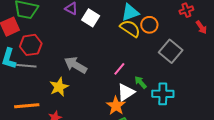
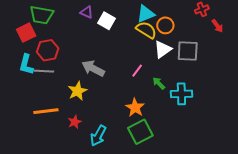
gray square: (171, 51) -> (188, 51), turned -35
white triangle: (126, 92) -> (163, 49), moved

